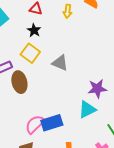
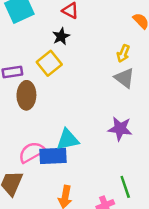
yellow arrow: (68, 11) -> (123, 53), moved
gray triangle: (60, 63) -> (124, 78), moved
cyan triangle: (87, 109) -> (68, 140), moved

